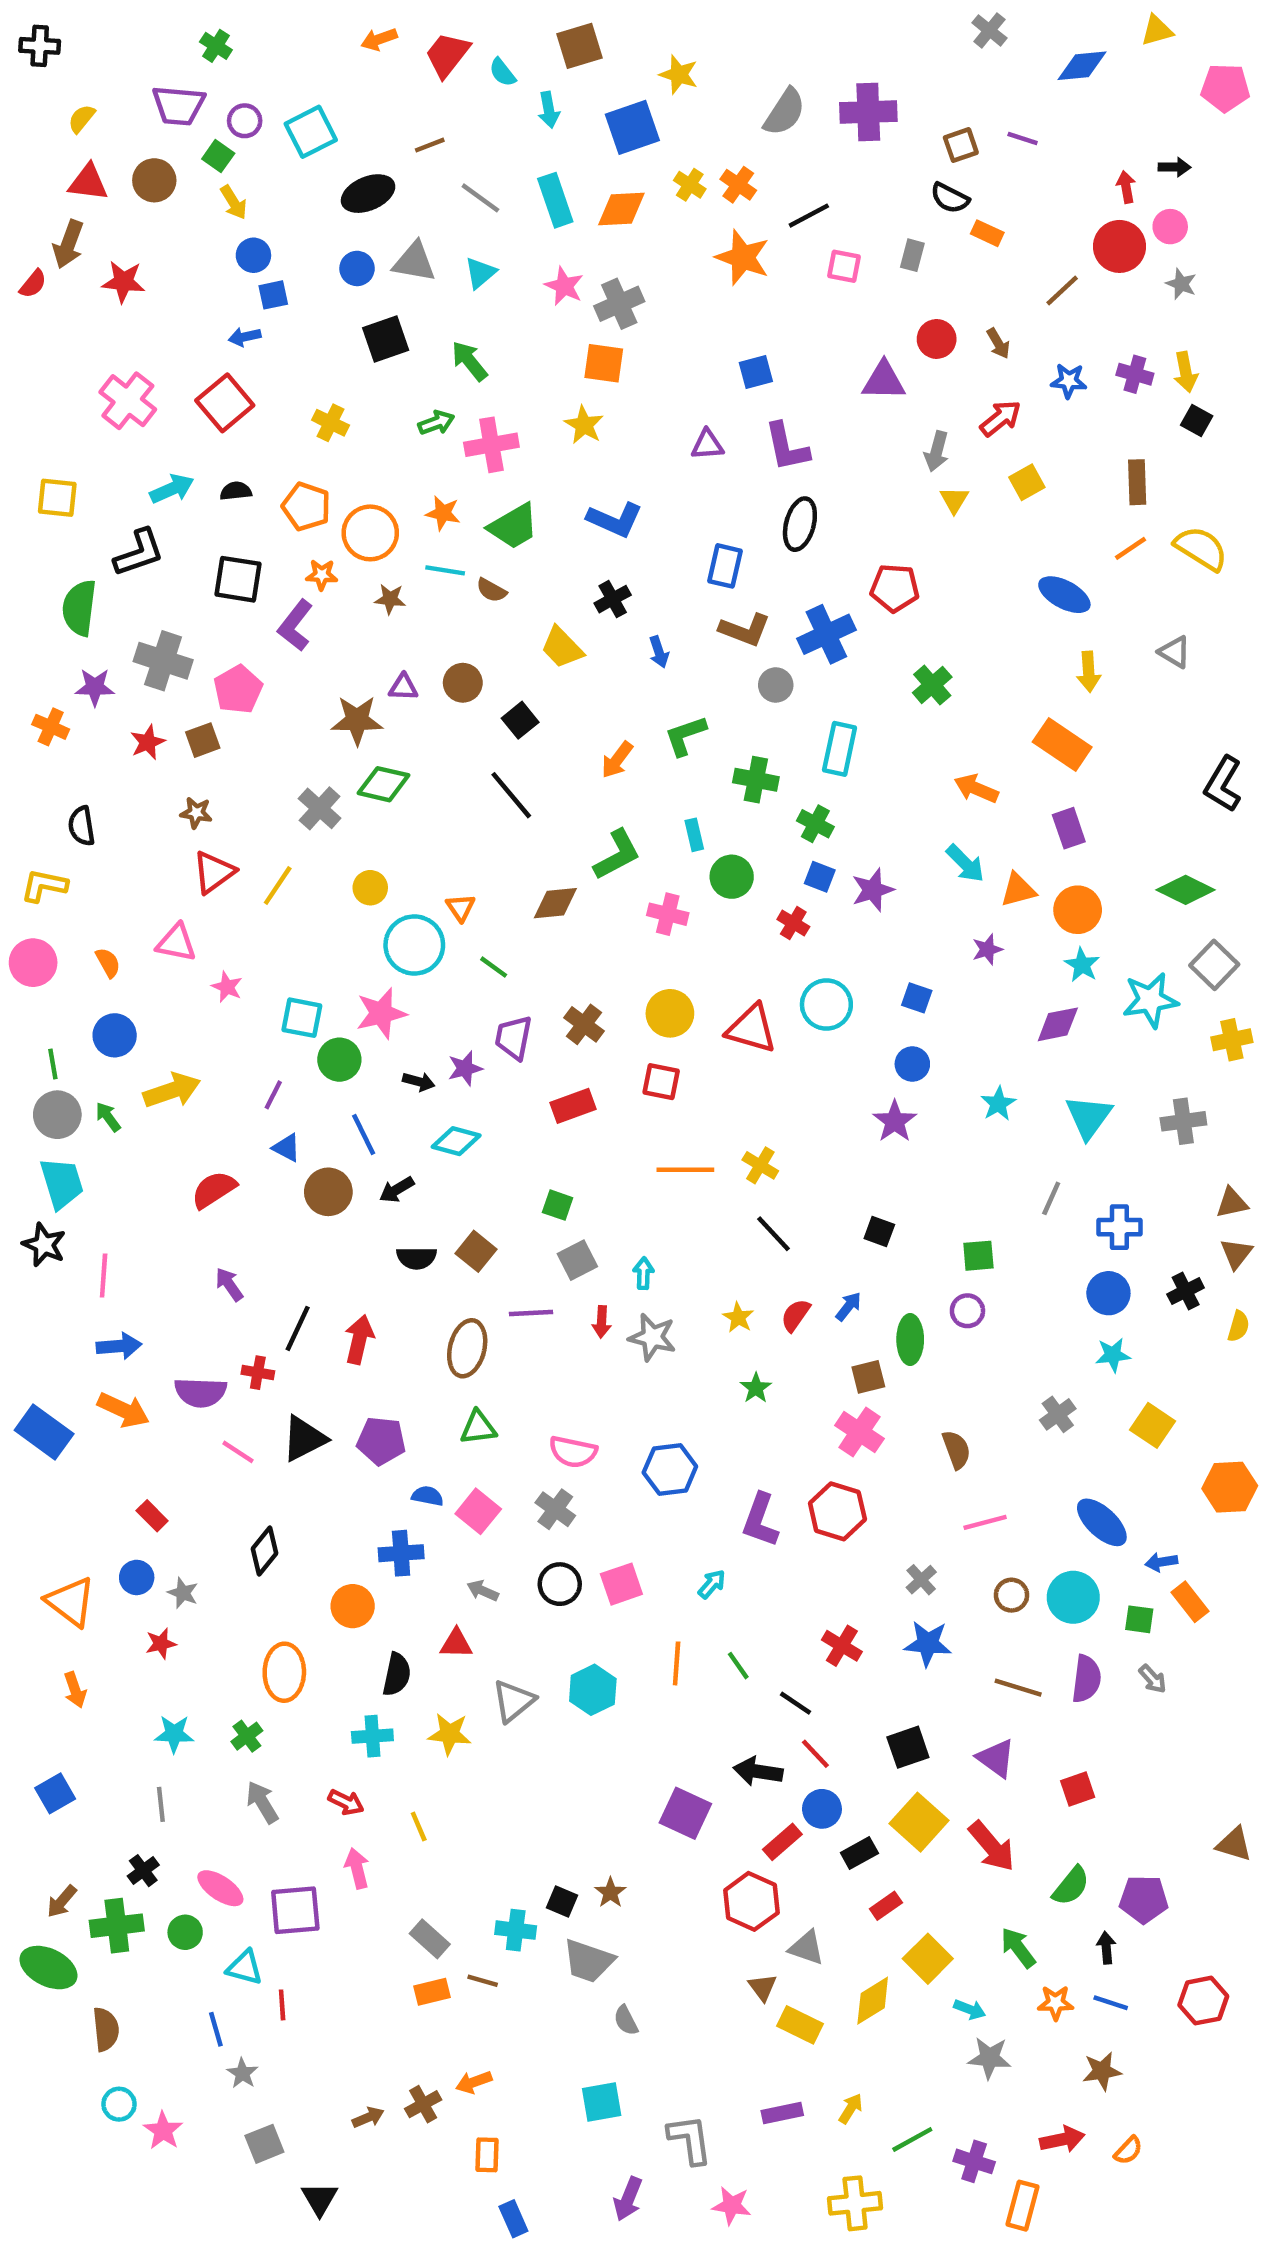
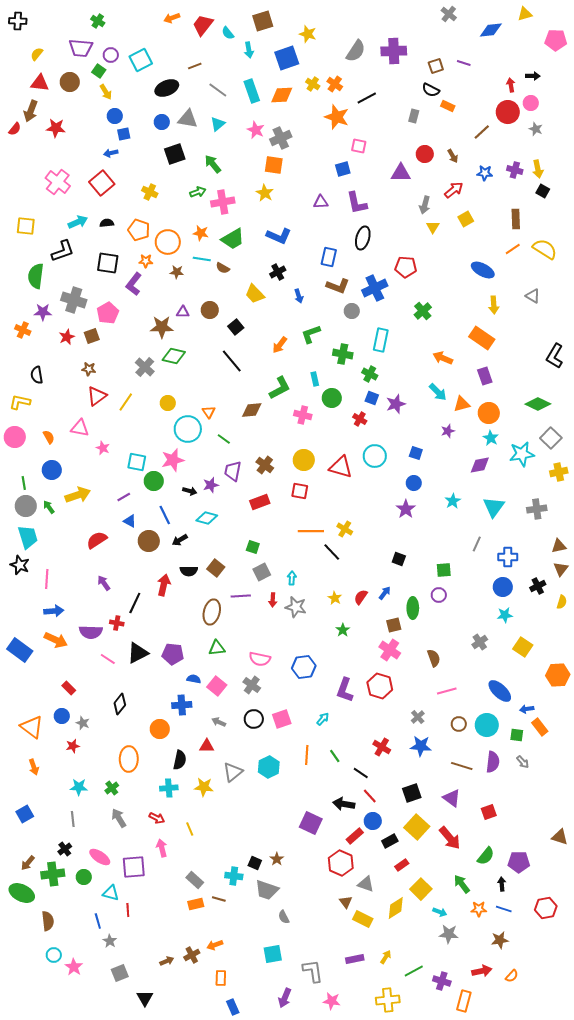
pink square: (844, 266) -> (359, 146), moved
purple line: (273, 1095) -> (124, 497), turned 32
black line: (774, 1234) -> (332, 552), moved
red arrow: (359, 1339) -> (164, 585), moved

